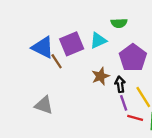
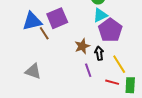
cyan triangle: (98, 40) -> (100, 15), moved
blue triangle: (43, 47) -> (32, 21), turned -40
purple line: (124, 103) -> (88, 70), moved

